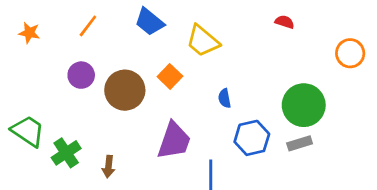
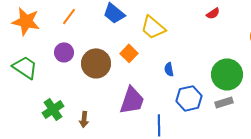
red semicircle: (285, 22) -> (213, 13), turned 128
orange star: (29, 33) -> (26, 21), size x1.8
green trapezoid: (28, 131) -> (25, 67), moved

